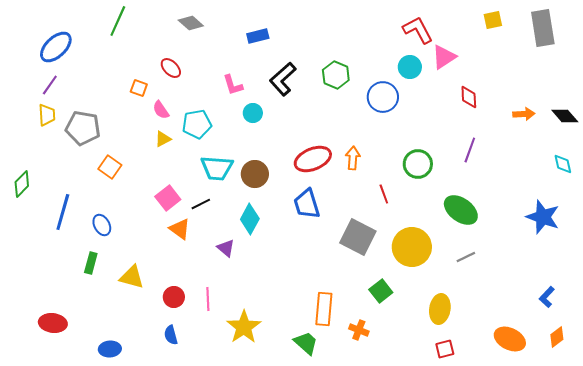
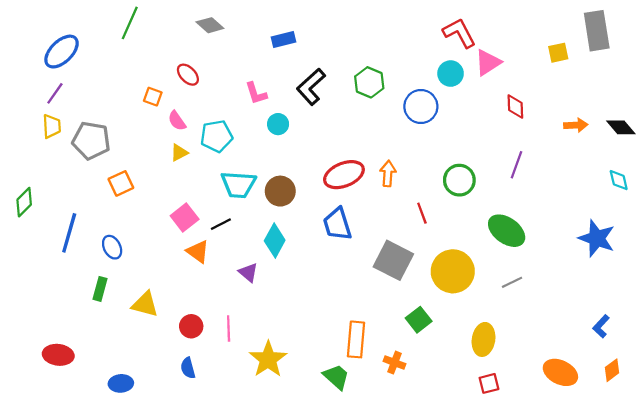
yellow square: (493, 20) -> (558, 53), moved
orange square: (110, 167) -> (121, 183), turned 30

